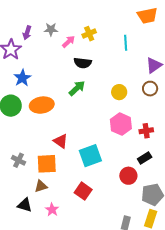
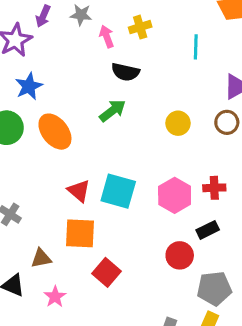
pink arrow: (69, 42) -> (107, 36), turned -72
orange ellipse: (42, 105) -> (55, 132), turned 55
pink hexagon: (121, 124) -> (175, 195), moved
cyan square: (90, 156) -> (118, 191), moved, turned 30
orange square: (47, 164) -> (80, 233), moved

